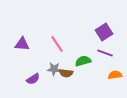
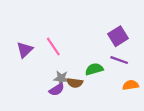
purple triangle: (22, 44) -> (25, 50), turned -49
pink line: (57, 44) -> (53, 46), moved
purple semicircle: (33, 79) -> (57, 90), moved

